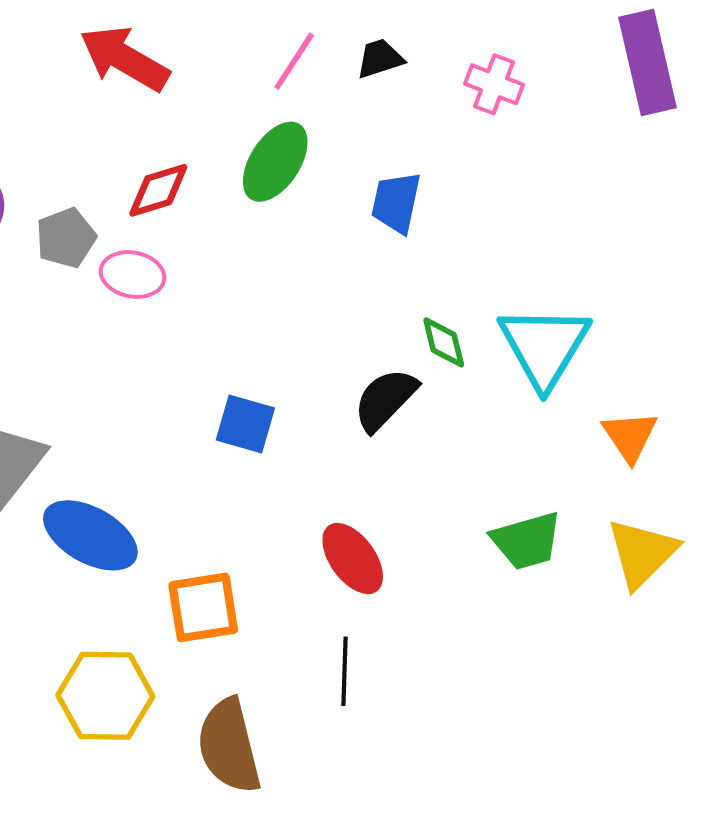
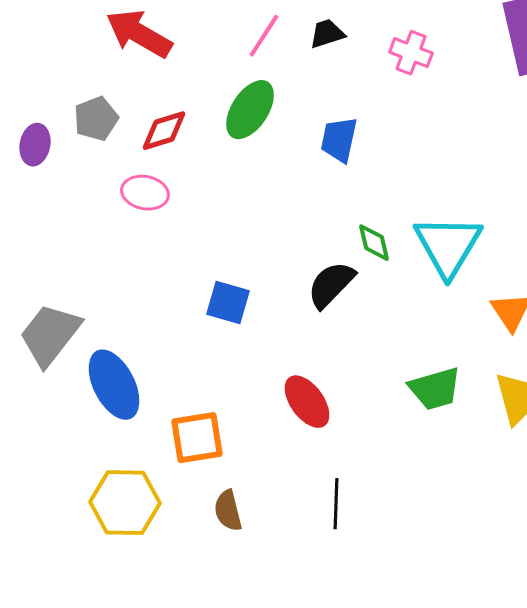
gray pentagon: (66, 238) -> (96, 119), moved
blue ellipse: (90, 535) -> (114, 385), turned 34
black line: (344, 671) -> (336, 504), moved
brown semicircle: (229, 746) -> (228, 511), moved, size x0.6

